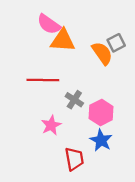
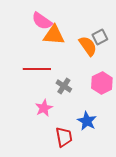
pink hexagon: (101, 112) -> (102, 83), moved

